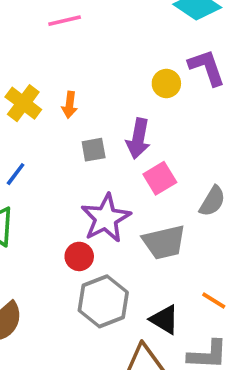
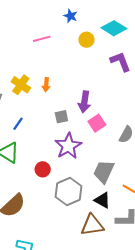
yellow circle: (166, 83) -> (86, 40), moved
gray square: (94, 150) -> (61, 117), moved
gray trapezoid: (164, 242) -> (104, 172), moved, turned 130
red circle: (79, 256) -> (43, 169), moved

